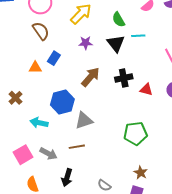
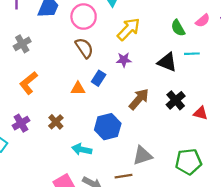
green semicircle: (118, 20) -> (178, 28), moved
purple star: (86, 43) -> (124, 60), moved
black triangle: (116, 43) -> (167, 62), turned -30
black cross: (124, 78) -> (176, 100), turned -30
gray triangle: (84, 120) -> (142, 156), moved

